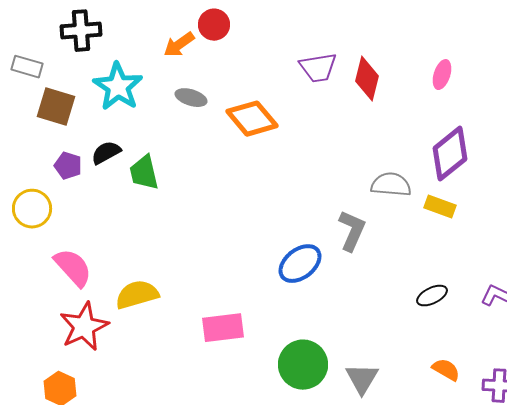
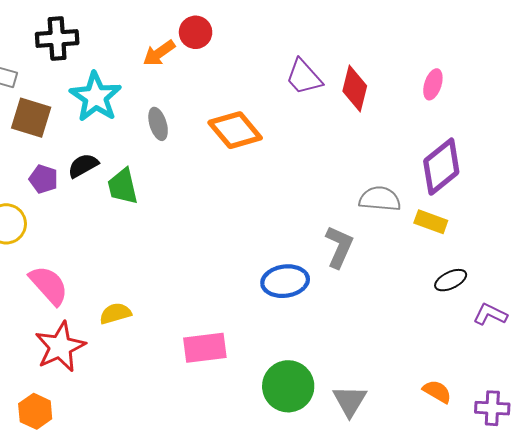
purple trapezoid: (318, 68) -> (304, 77), turned 57
gray ellipse: (191, 98) -> (158, 124), moved, turned 56
blue ellipse: (300, 264) -> (285, 281), turned 30
yellow semicircle: (137, 295) -> (115, 313), size x0.7
black ellipse: (432, 296) -> (451, 280), moved

